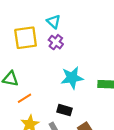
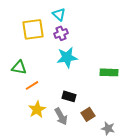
purple cross: (56, 42) -> (61, 33), turned 32
cyan star: (72, 78) -> (67, 57), moved

